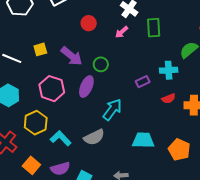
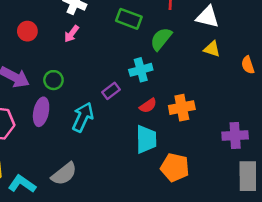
green rectangle: (154, 28) -> (129, 19), moved, turned -54
cyan arrow: (112, 110) -> (83, 117), moved
cyan trapezoid: (143, 140) -> (146, 139), moved, turned 100

